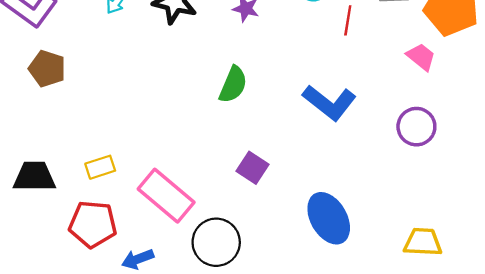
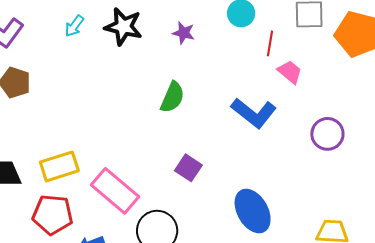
pink trapezoid: (421, 57) -> (290, 72), moved
yellow rectangle: (100, 167) -> (59, 166), size x1.5

